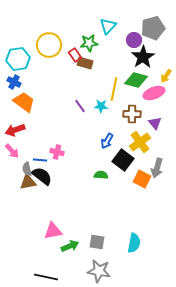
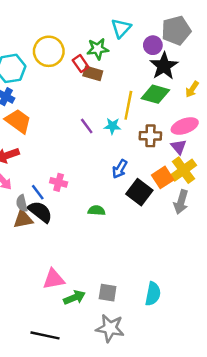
pink ellipse: (154, 93) -> (185, 126), moved
yellow cross: (140, 142) -> (183, 170), moved
blue line: (40, 160) -> (38, 192), turned 48
green semicircle: (101, 175) -> (97, 211), moved
orange square: (142, 179) -> (163, 177), moved, turned 30

